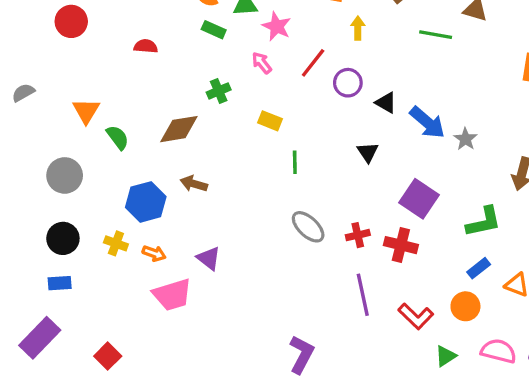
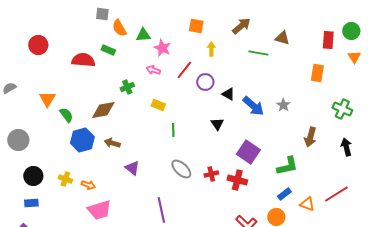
green rectangle: (214, 30) -> (108, 50), moved
red semicircle: (146, 46) -> (83, 60), size x1.6
pink arrow: (262, 63) -> (153, 70), turned -32
gray star: (465, 139) -> (283, 105), moved
gray circle: (65, 175) -> (18, 140), moved
blue hexagon: (146, 202) -> (82, 140), moved
purple triangle: (209, 258) -> (132, 168), moved
purple line: (363, 295) -> (161, 210), moved

